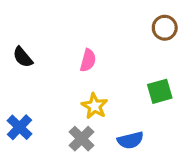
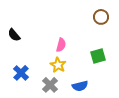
pink semicircle: (88, 60) -> (61, 45), moved
blue cross: (20, 127) -> (21, 73), moved

